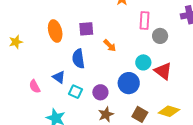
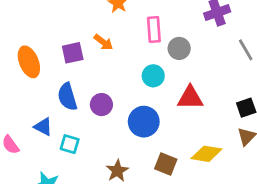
orange arrow: (110, 46) -> (103, 42), moved
cyan circle: (143, 62) -> (153, 76), moved
red triangle: (163, 71) -> (190, 98), turned -30
purple circle: (100, 92) -> (101, 105), moved

